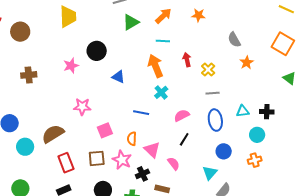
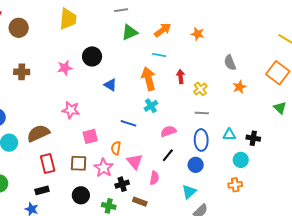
blue circle: (224, 151) -> (196, 165), moved
pink semicircle: (174, 164) -> (154, 178), turned 40

